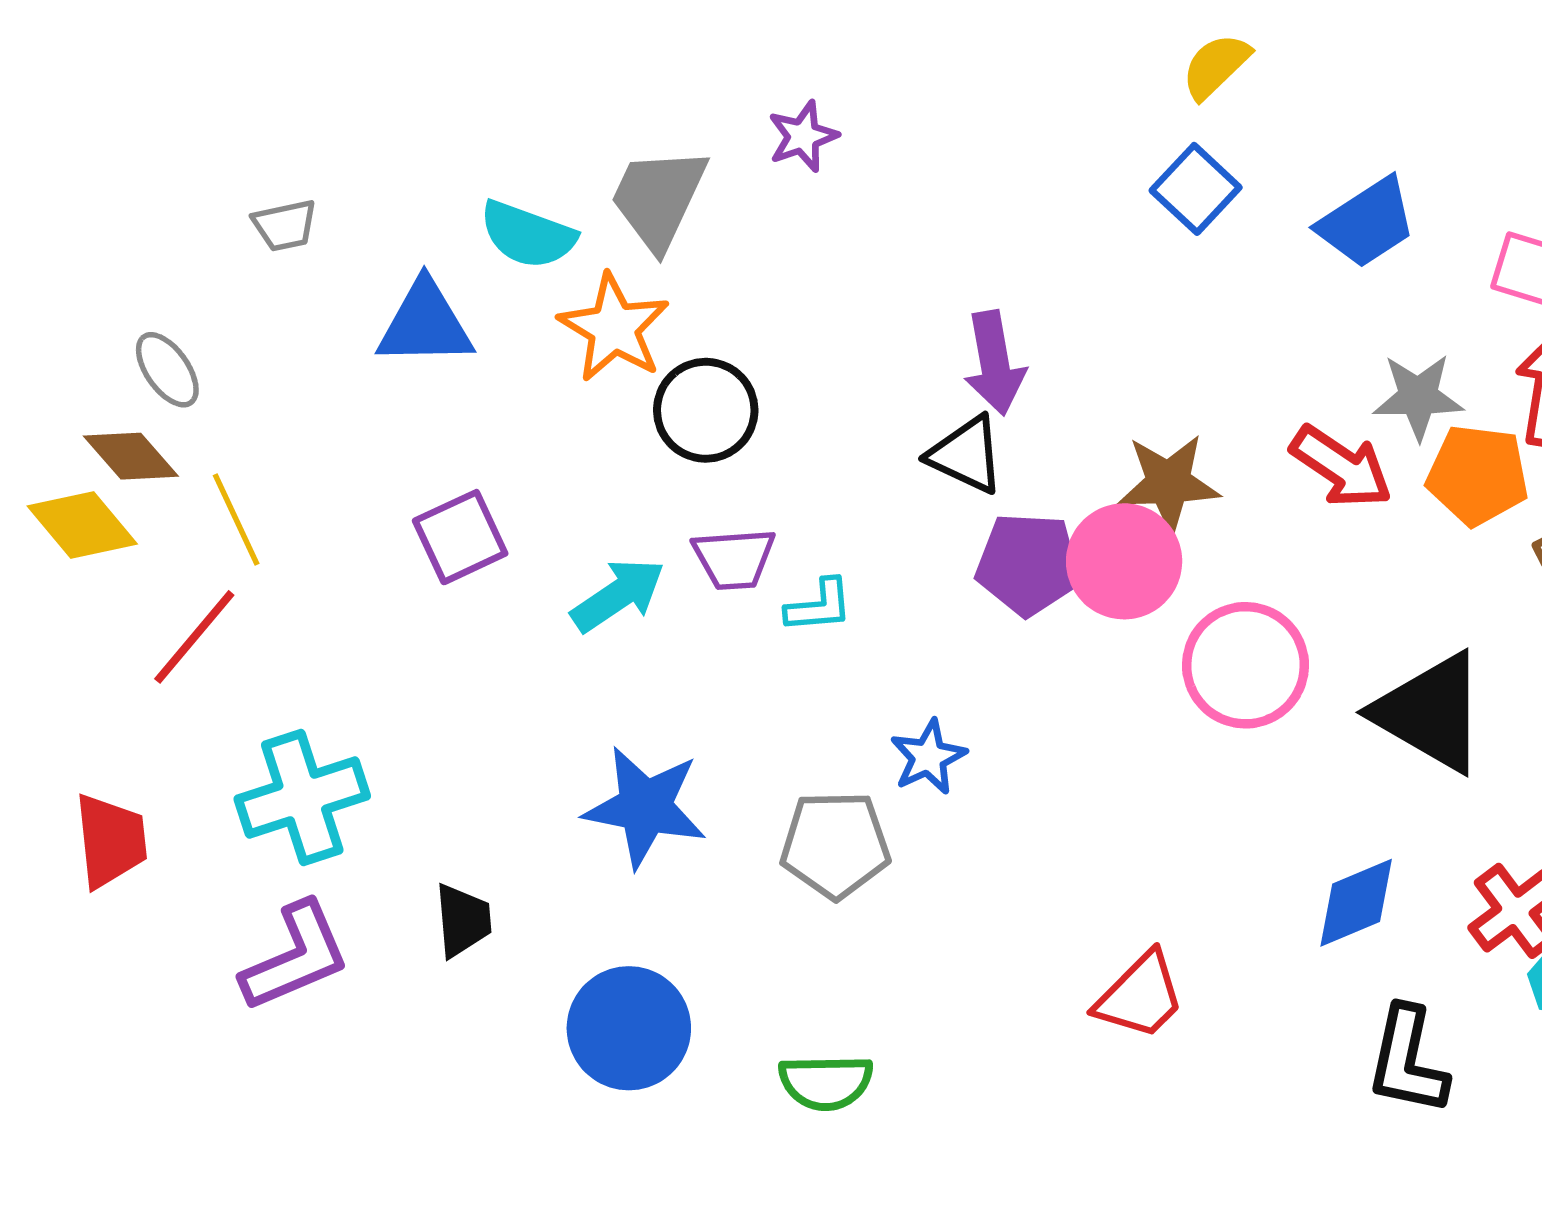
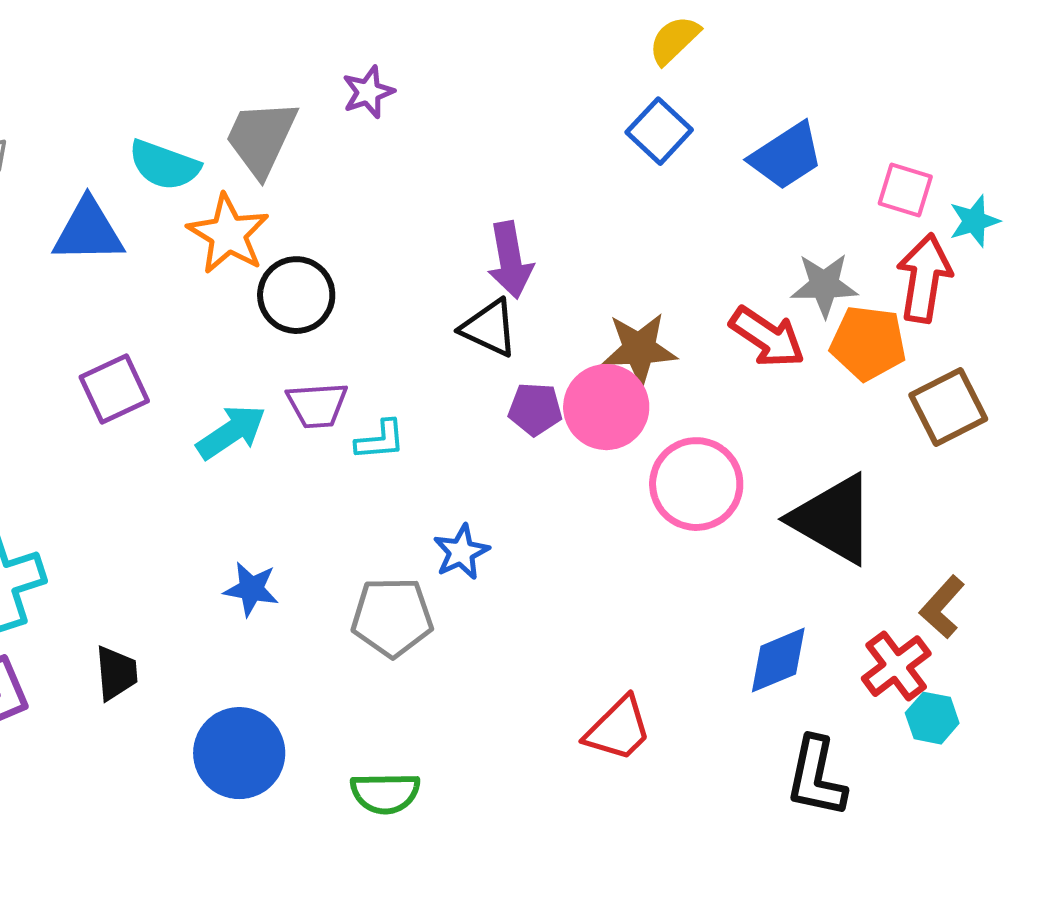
purple pentagon: (1028, 564) -> (535, 409), size x0.7
blue star: (645, 807) -> (251, 589), size x0.6

